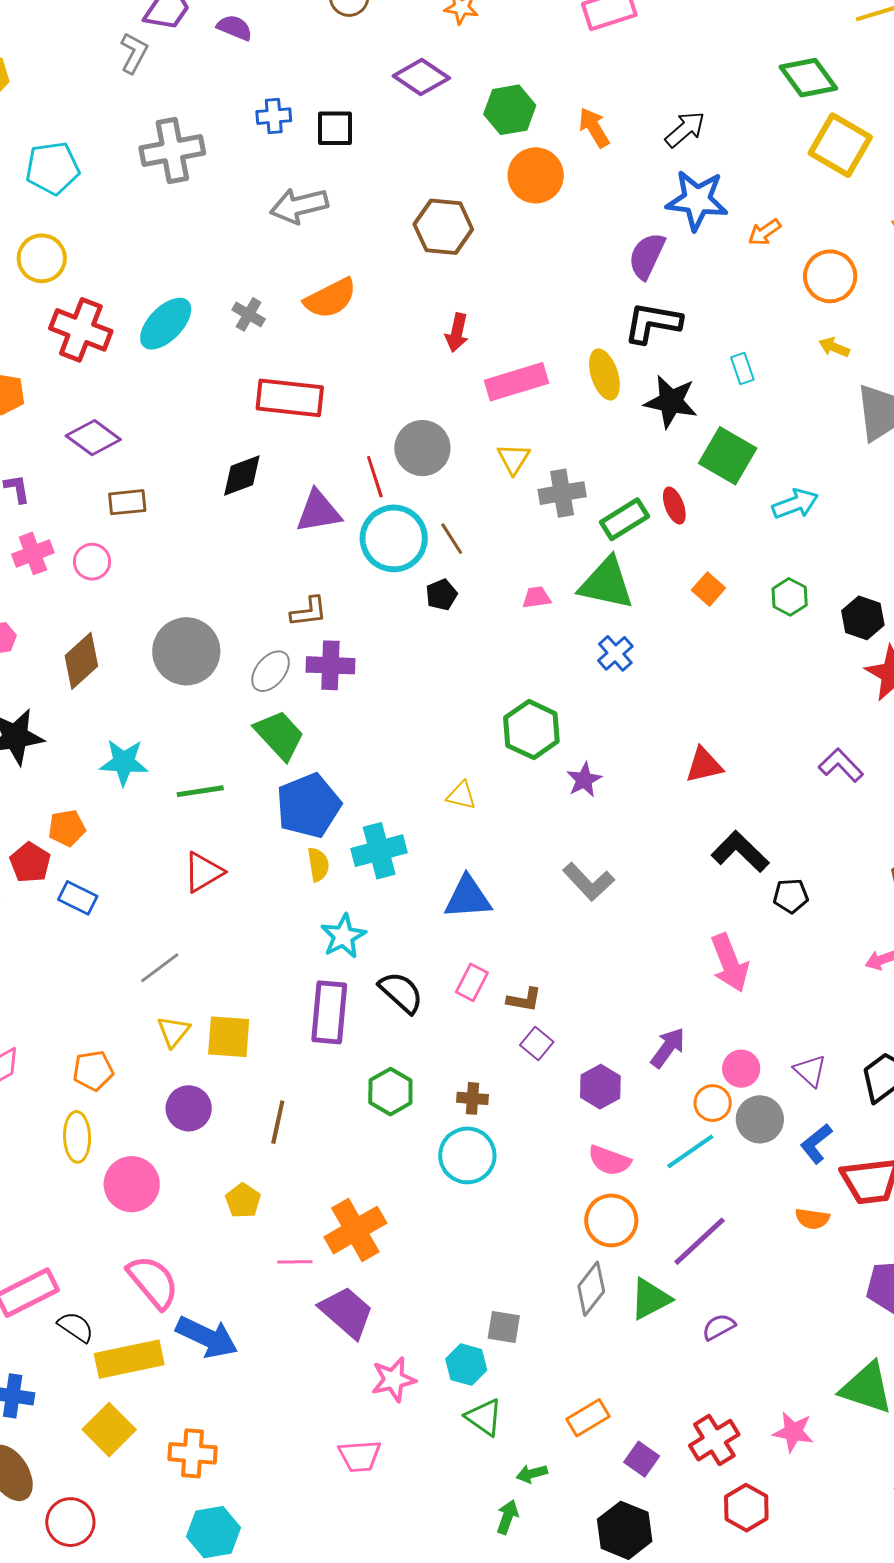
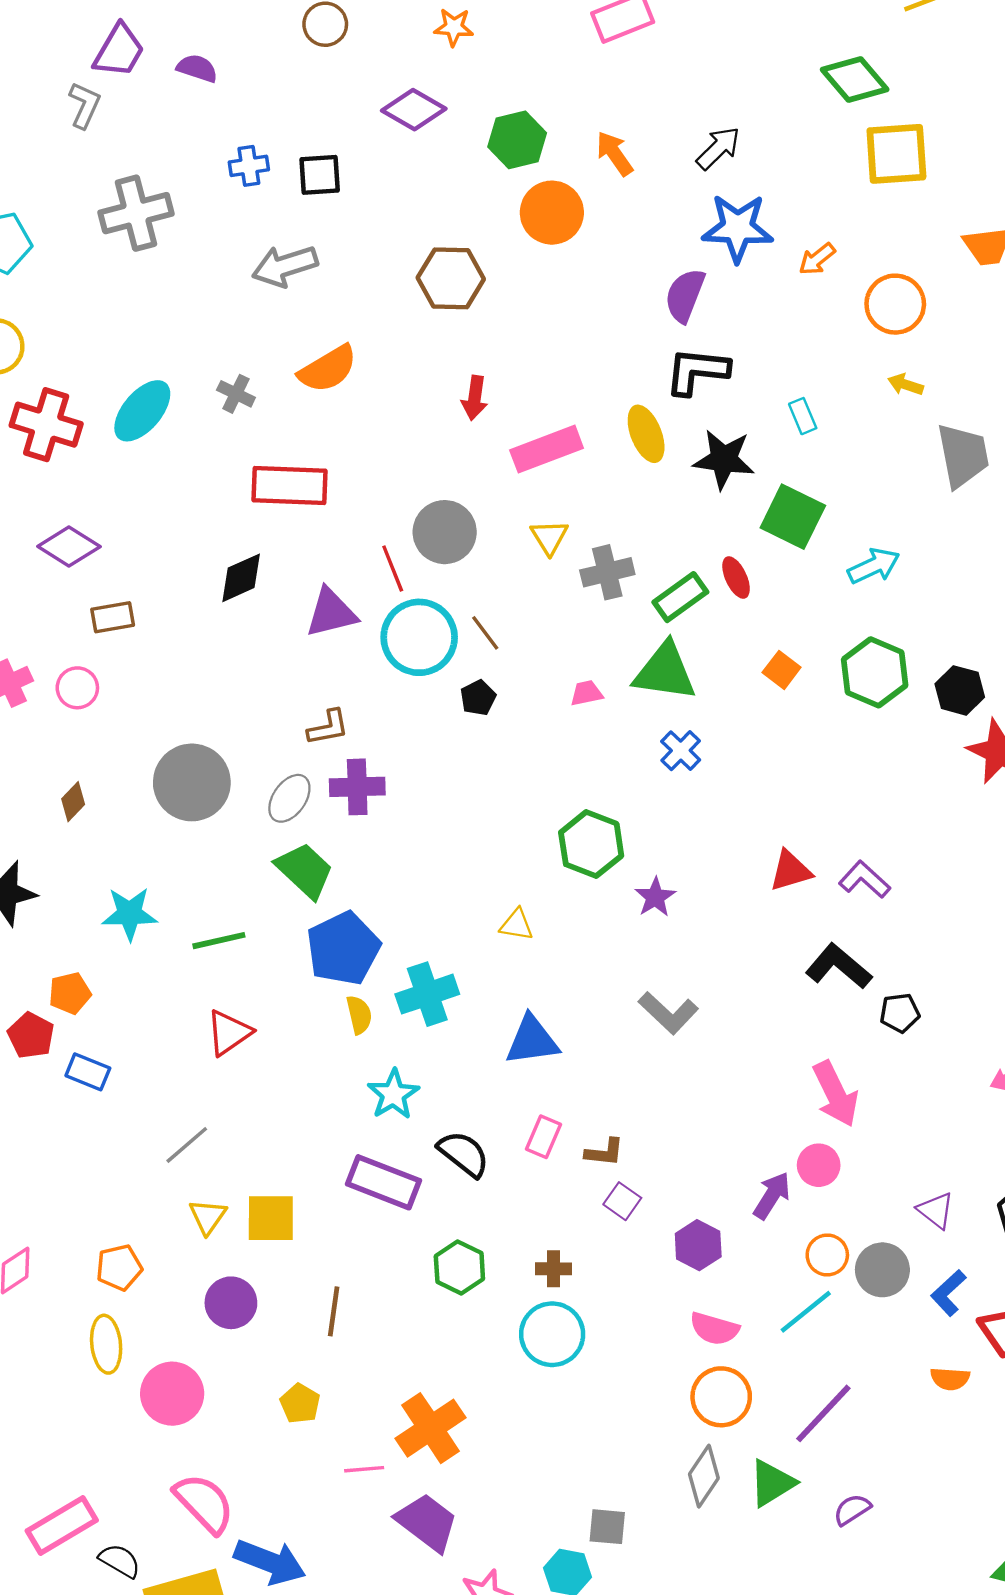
yellow square: (840, 145) -> (896, 154), turned -30
green hexagon: (790, 597) -> (875, 672), size x1.6
brown diamond: (81, 661) -> (73, 802), size x0.6
purple L-shape: (841, 765) -> (865, 879), moved
purple rectangle: (329, 1012) -> (384, 1182), turned -70
pink circle: (741, 1069) -> (819, 1165), moved

